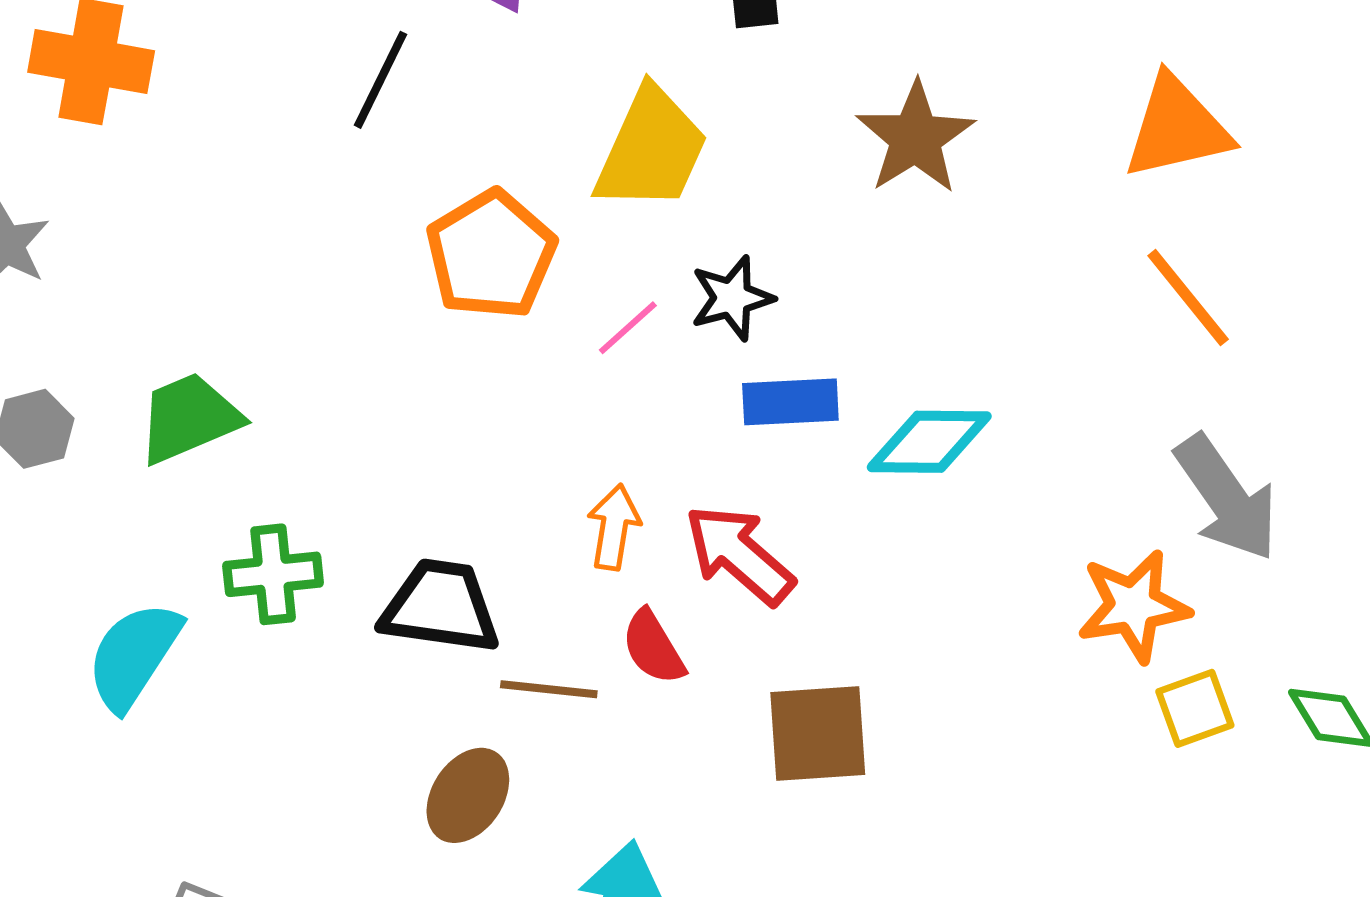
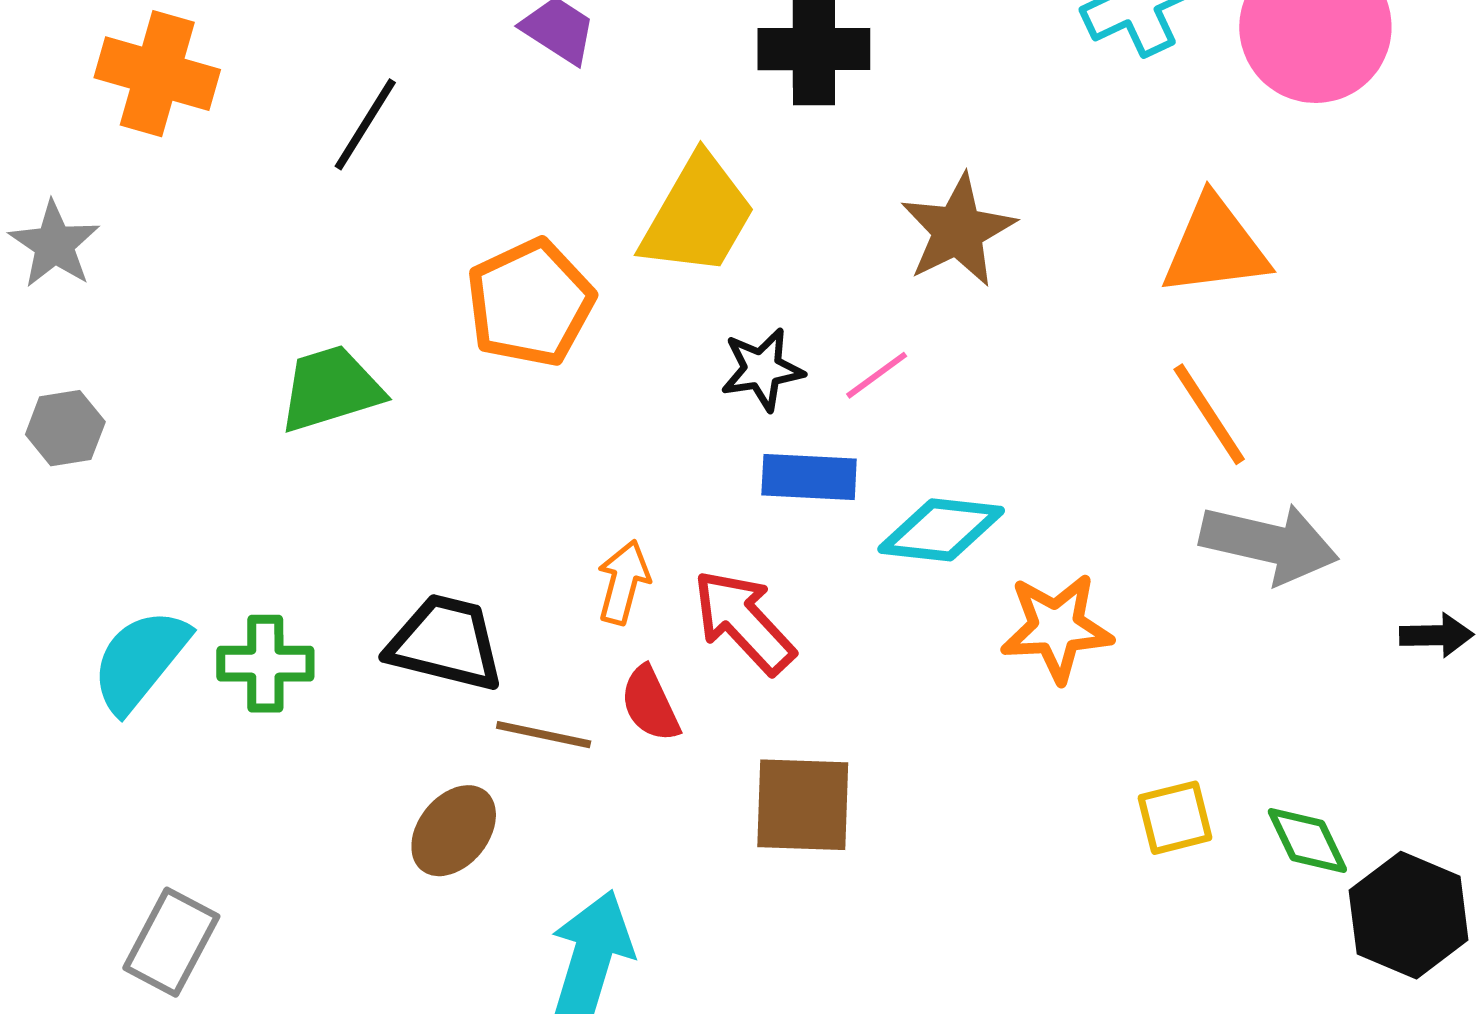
black line: (380, 80) -> (365, 124), moved
pink line: (628, 328) -> (877, 375), moved
green trapezoid: (189, 418) -> (331, 389), moved
gray arrow: (1227, 498) -> (1269, 543), moved, turned -48
green cross: (273, 574) -> (265, 664), moved
orange star: (1134, 606) -> (1057, 628), moved

